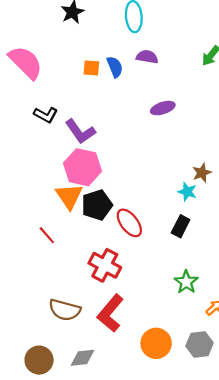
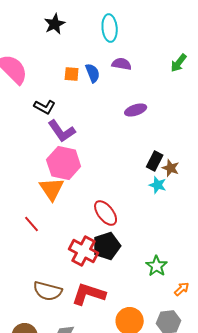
black L-shape: (46, 115) -> (45, 107), moved
brown star: (202, 173) -> (171, 168), turned -30
black pentagon: (97, 205) -> (107, 246), moved
black rectangle: (181, 226) -> (155, 161), moved
red L-shape: (110, 313) -> (89, 294), turned 68

